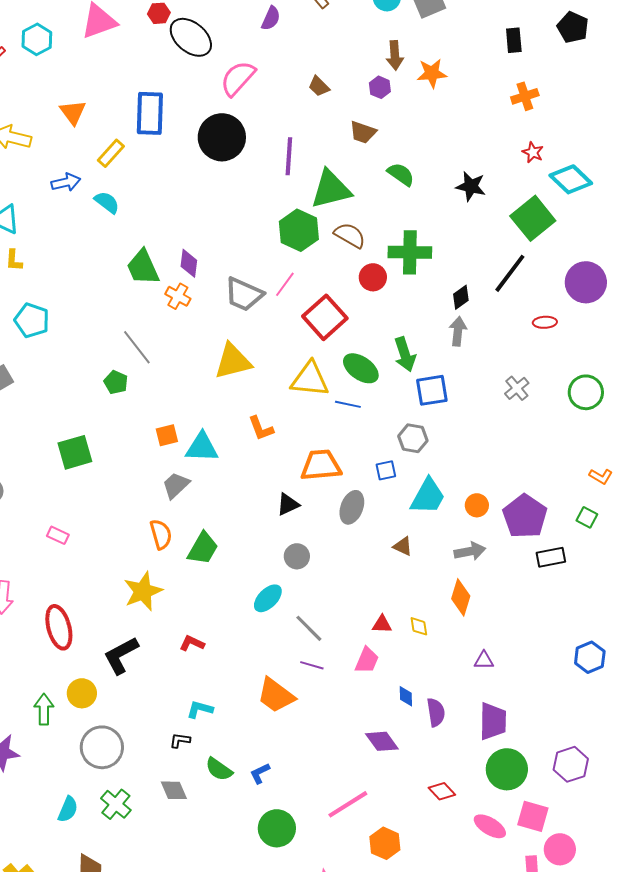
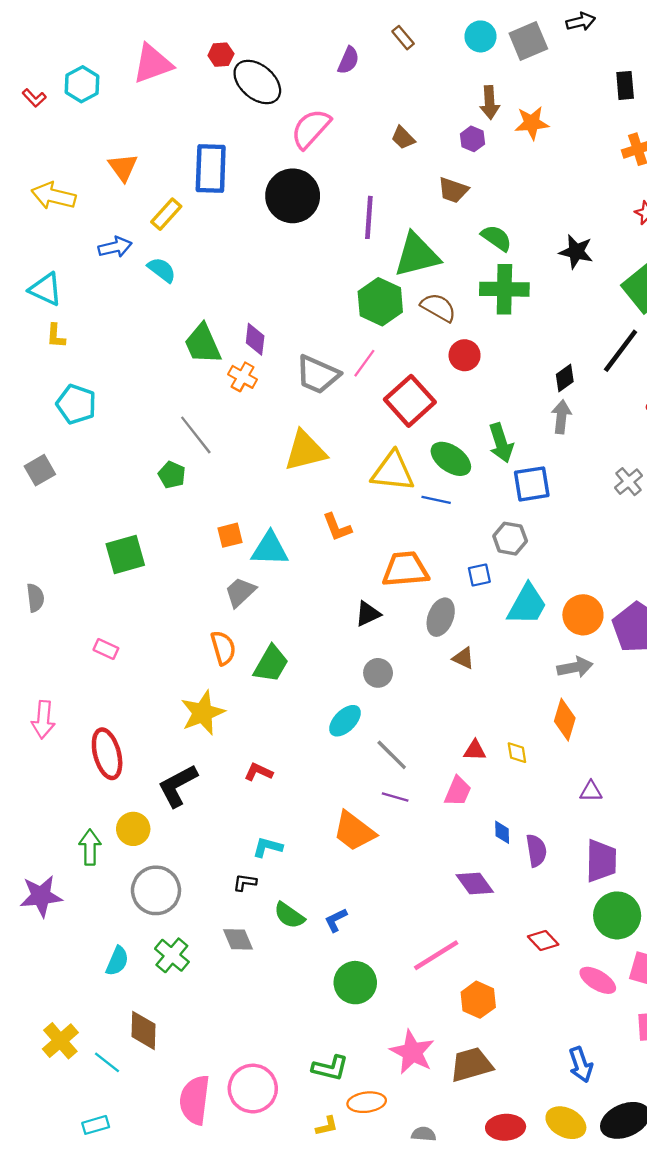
green cross: (410, 252) -> (504, 289), moved
orange circle: (477, 505) -> (583, 615), size x1.5
brown triangle: (403, 546) -> (463, 658), moved

